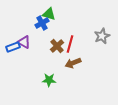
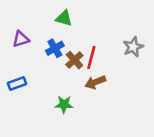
blue cross: (42, 23) -> (55, 48), moved
purple triangle: (24, 42) -> (21, 39), moved, turned -48
blue rectangle: (13, 47) -> (17, 84), moved

